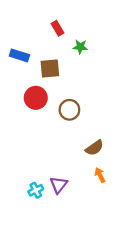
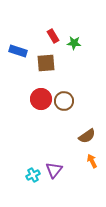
red rectangle: (58, 28) -> (53, 36), moved
red circle: (36, 98) -> (41, 99), moved

